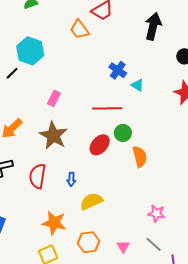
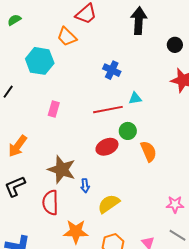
cyan hexagon: (30, 51) -> (40, 61), moved
cyan triangle: (137, 85) -> (135, 98), moved, turned -32
brown star: (53, 135) -> (62, 170), moved
red ellipse: (100, 145) -> (107, 147), turned 35
red semicircle: (37, 176) -> (50, 203), moved

